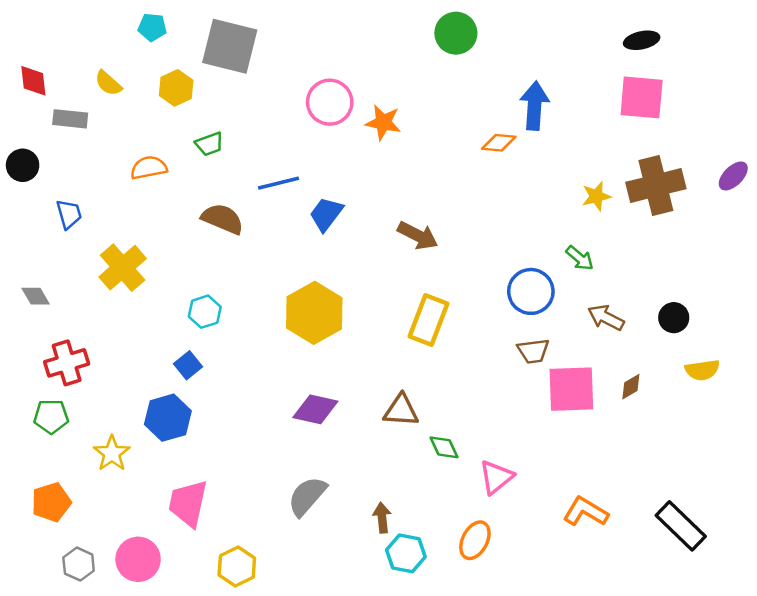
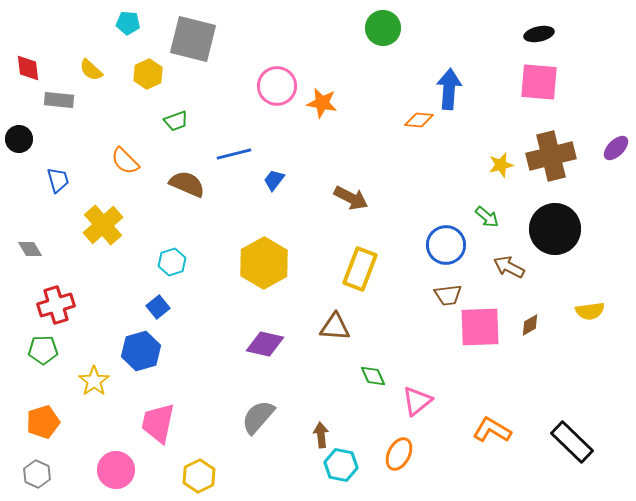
orange semicircle: (149, 168) -> (125, 161), moved, turned -124
blue trapezoid: (326, 214) -> (274, 180), size x0.7
black circle: (674, 318) -> (555, 229), moved, size x2.0
brown triangle: (401, 410) -> (335, 327), moved
gray hexagon: (79, 564) -> (37, 474), moved

